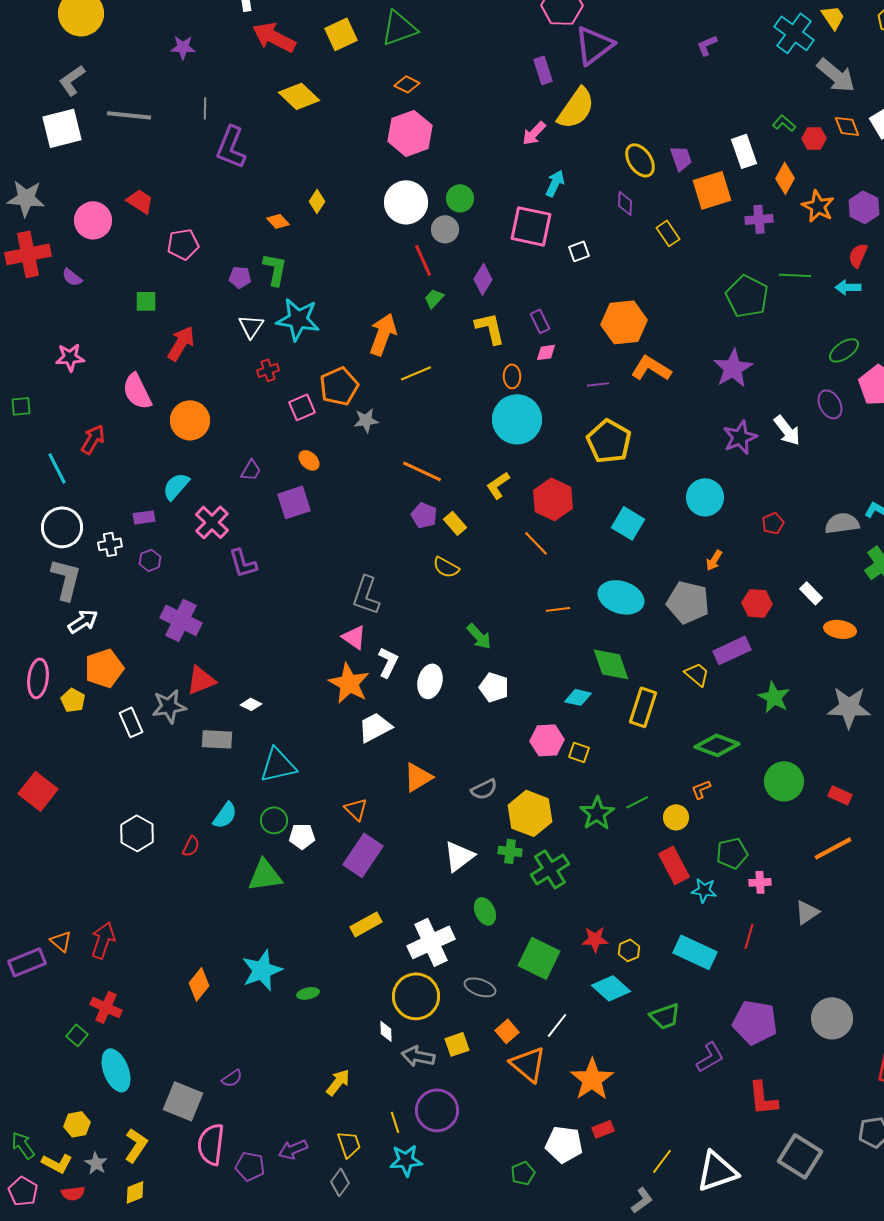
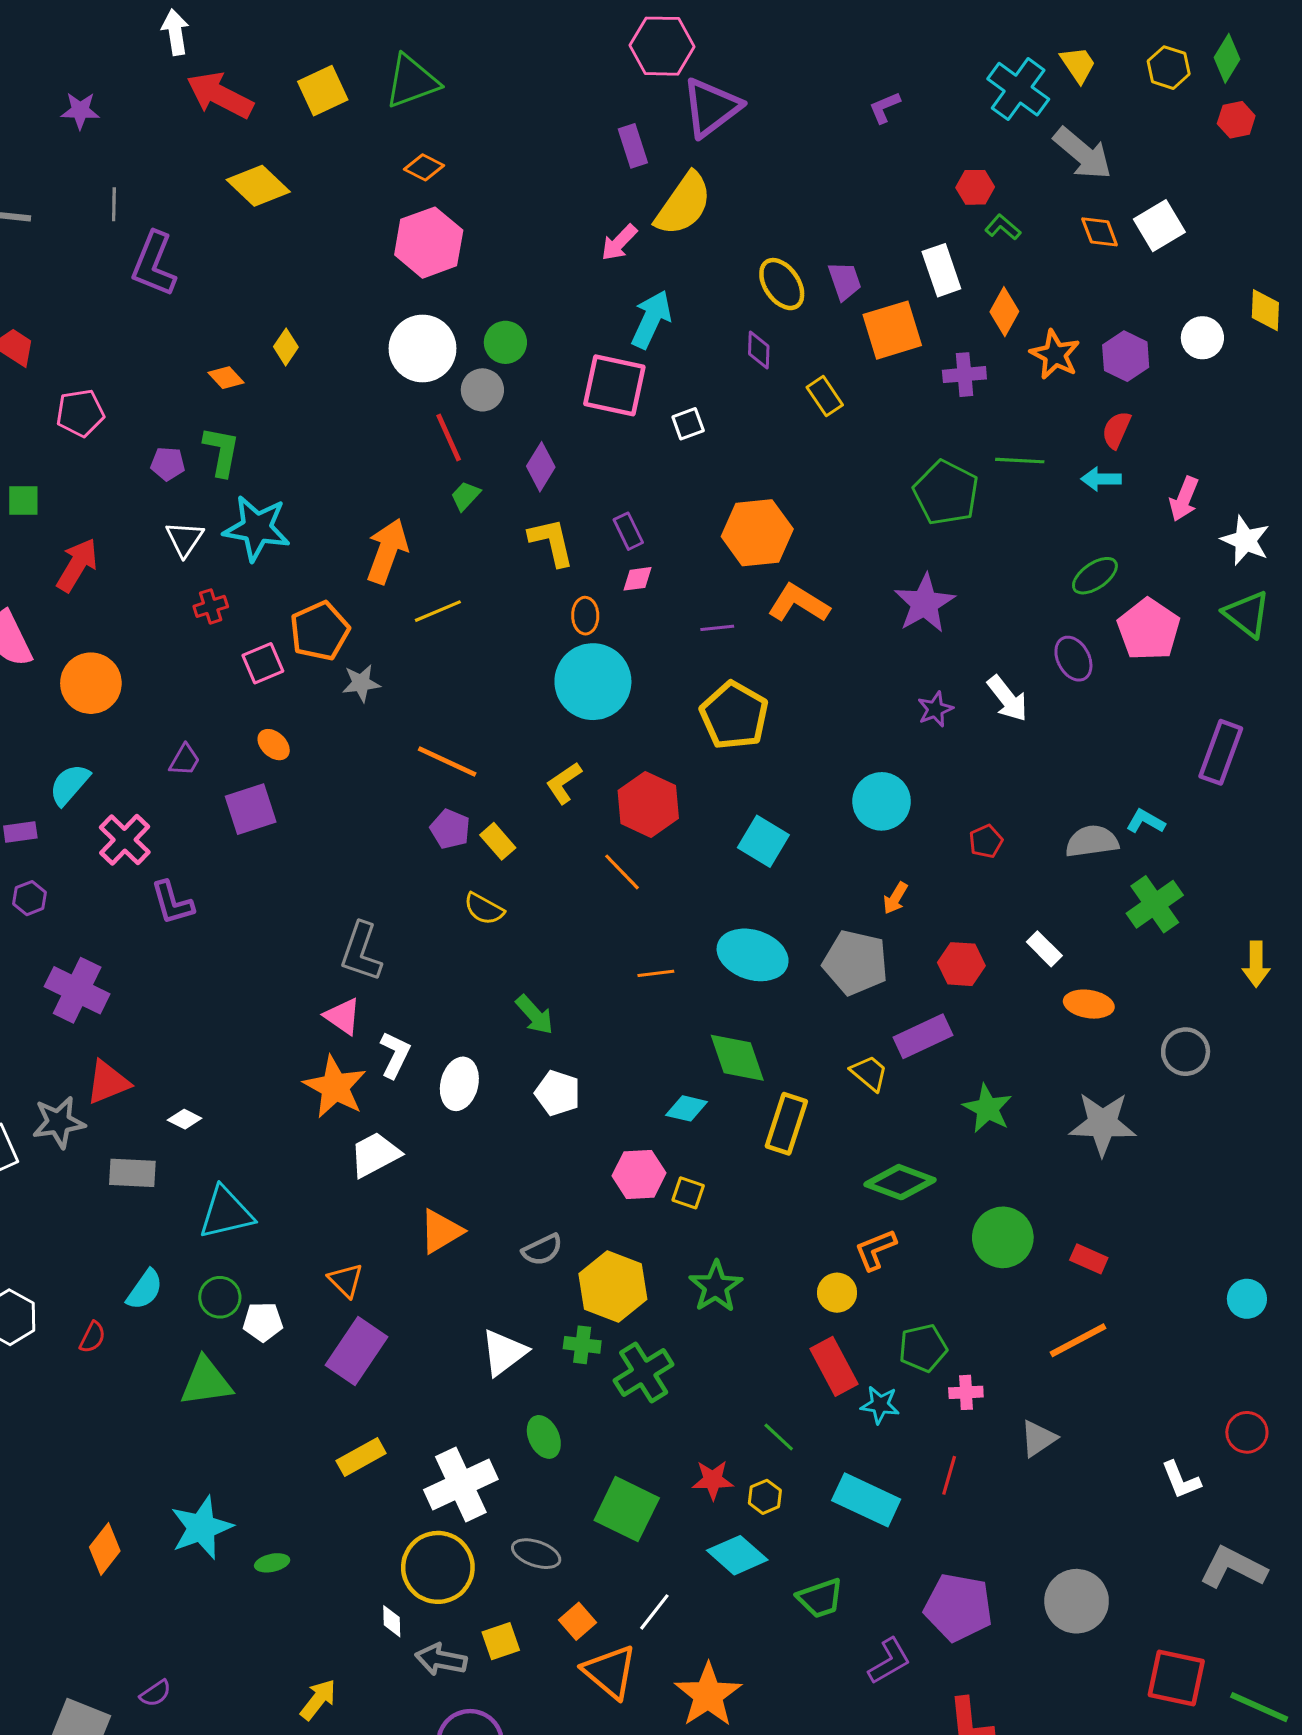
red hexagon: (814, 138) -> (975, 187), moved
cyan arrow: (555, 183) -> (651, 319), size x1.4
purple star: (740, 437) -> (935, 709), size x0.7
orange L-shape: (701, 789) -> (875, 1250), size x1.4
green line: (637, 802) -> (779, 1437), moved, turned 70

